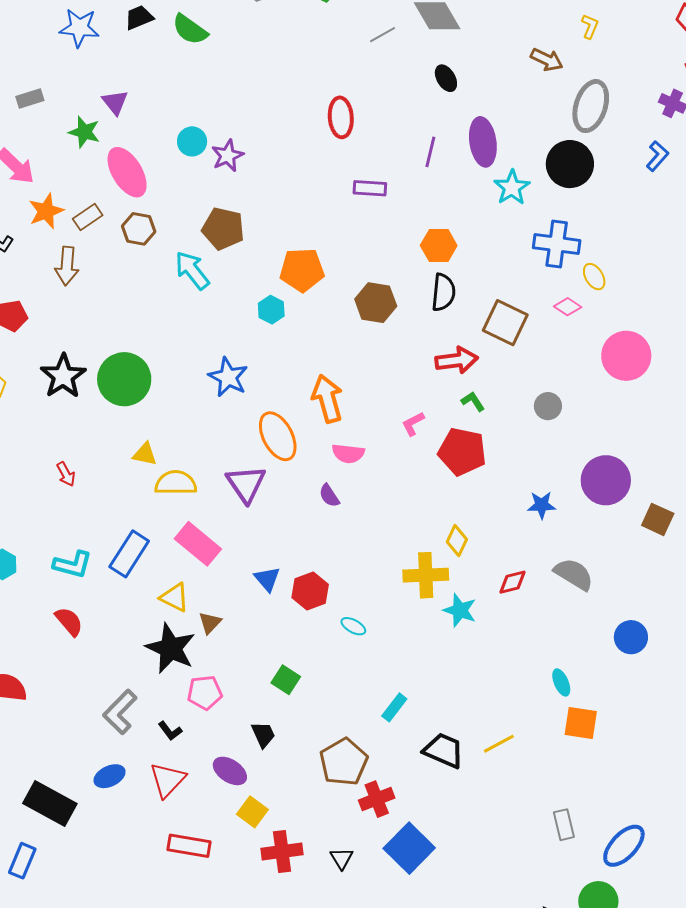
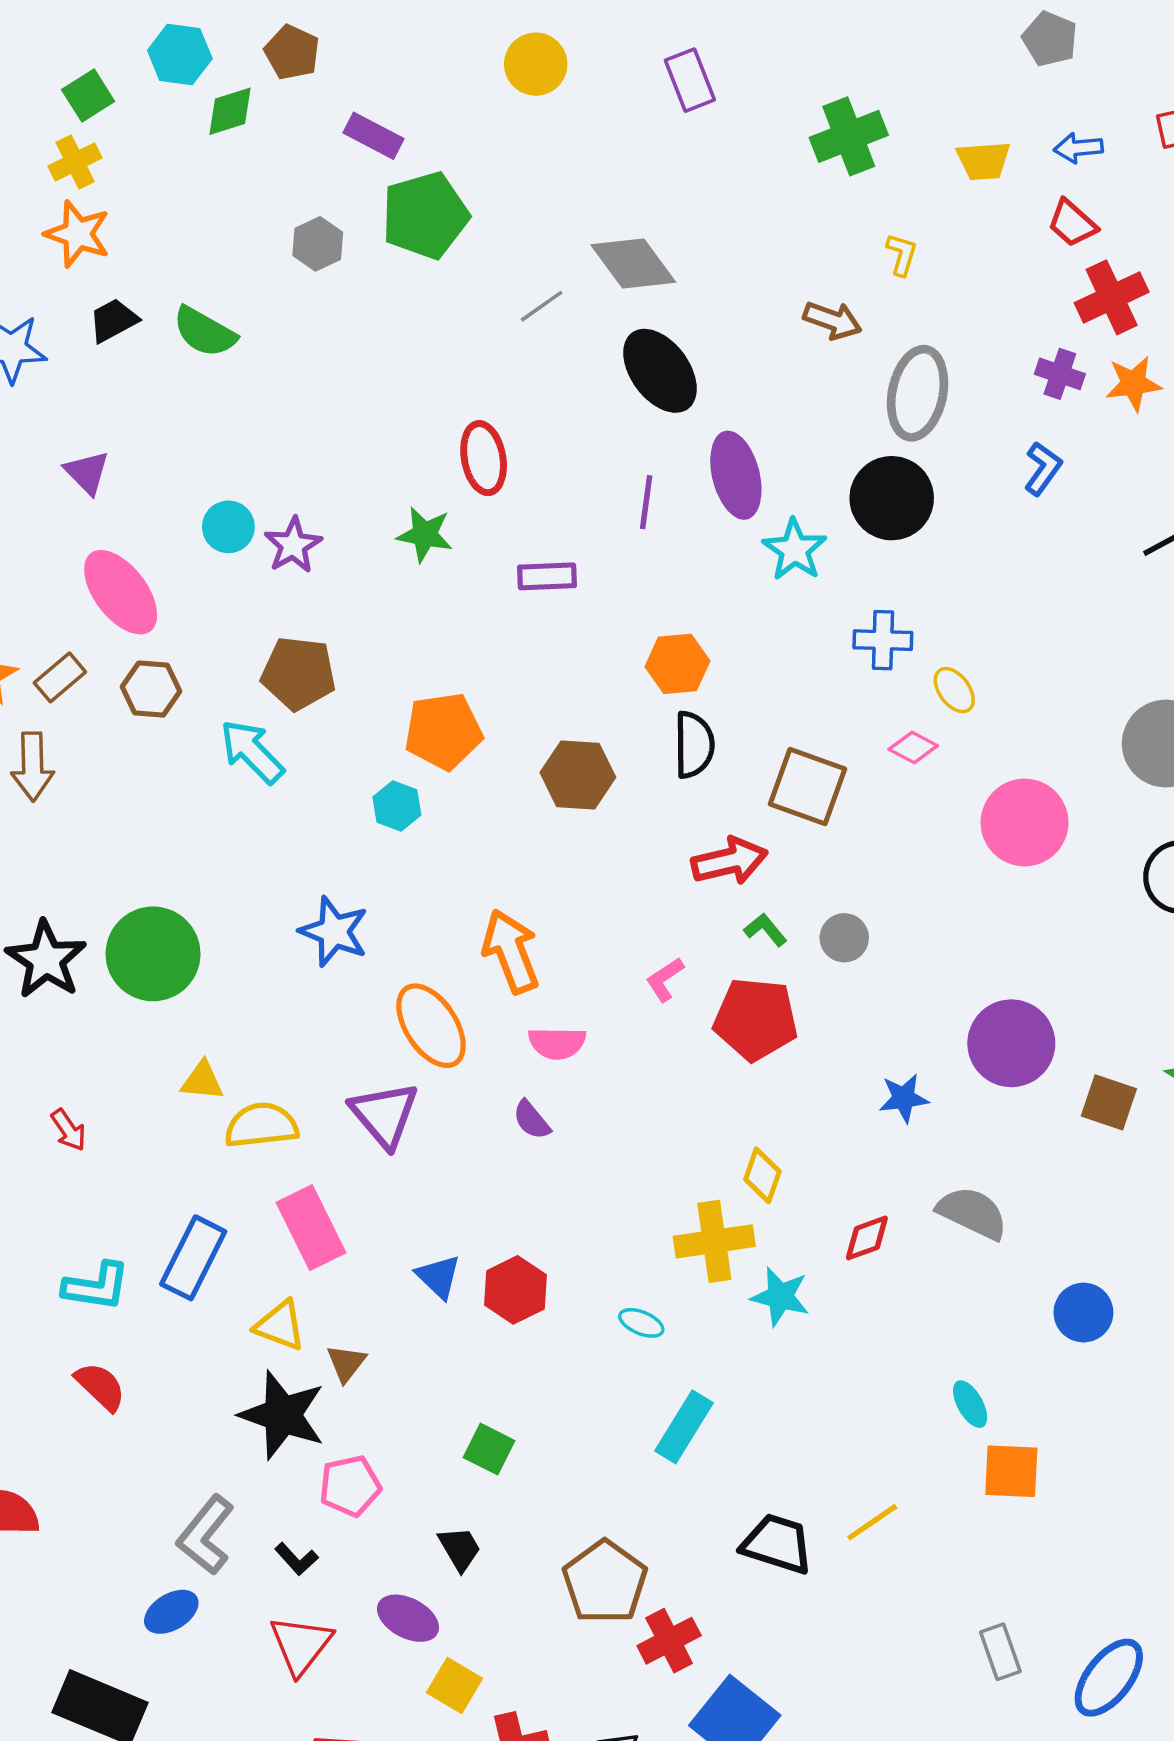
black ellipse: (446, 78) -> (660, 371), size x1.8
green star: (84, 132) -> (425, 535), moved
blue cross: (557, 244) -> (883, 640), size x0.7
gray circle: (548, 406) -> (844, 938), moved
pink rectangle: (198, 544) -> (311, 1228), turned 30
cyan ellipse: (353, 626) -> (641, 1323), moved
cyan rectangle: (394, 707) -> (684, 1427), moved, size x1.4
blue ellipse: (110, 776) -> (171, 1612), moved

